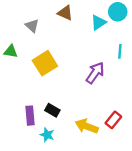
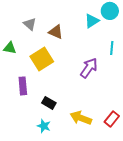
brown triangle: (65, 13) -> (56, 32), moved
purple rectangle: (30, 116) -> (23, 86), moved
red rectangle: (113, 120) -> (112, 119), moved

